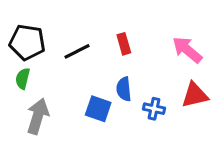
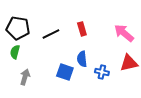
gray arrow: (38, 116) -> (25, 77), size x0.7

